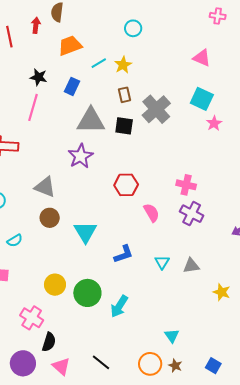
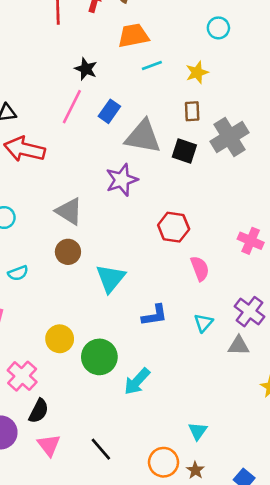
cyan line: (99, 63) -> (152, 65), moved
blue rectangle: (72, 86) -> (109, 111), moved
purple cross: (192, 214) -> (250, 312), moved
cyan triangle: (162, 262) -> (203, 323), moved

